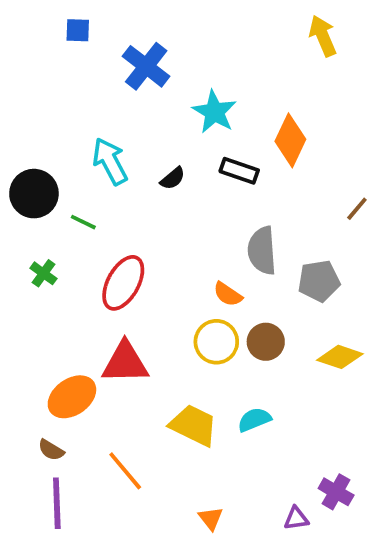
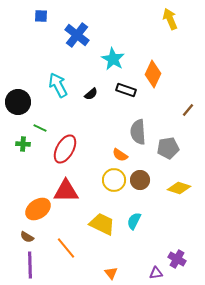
green line: (83, 222) -> (40, 128), moved
green cross: (43, 273) -> (23, 144), turned -32
cyan semicircle: (254, 420) -> (134, 221), turned -42

